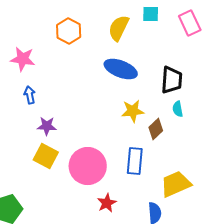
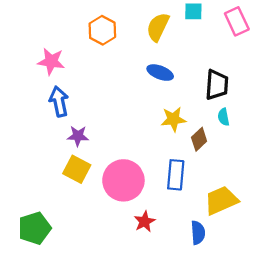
blue ellipse: (121, 69) -> (160, 73), size x0.7
blue arrow: (30, 95) -> (59, 101), size x1.5

